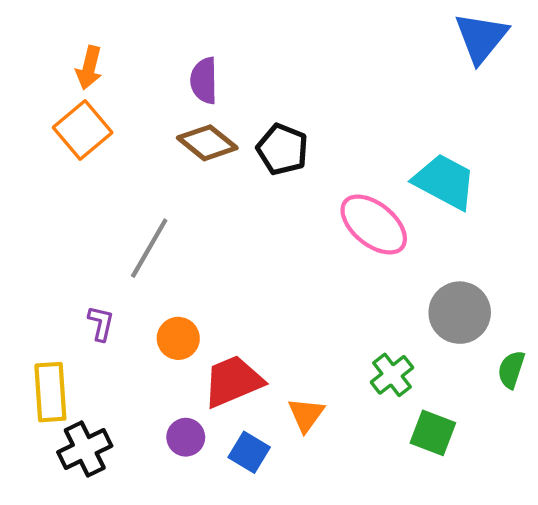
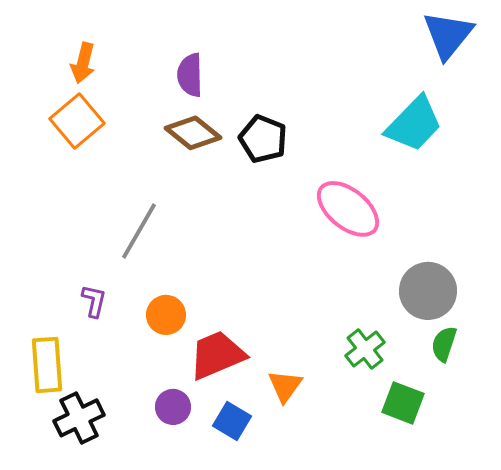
cyan trapezoid: (445, 182) -> (414, 124), moved, turned 106
green semicircle: (511, 370) -> (444, 344), moved

